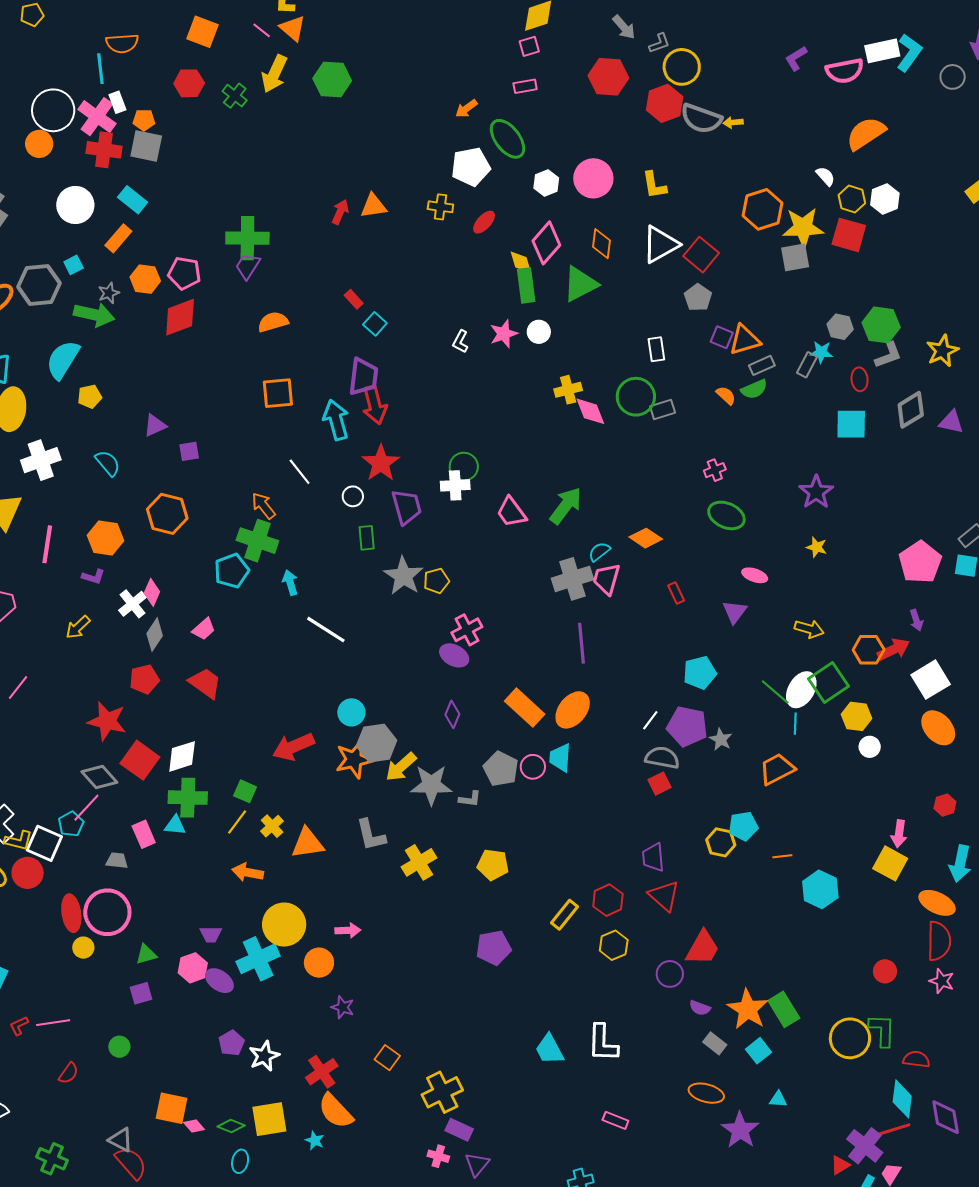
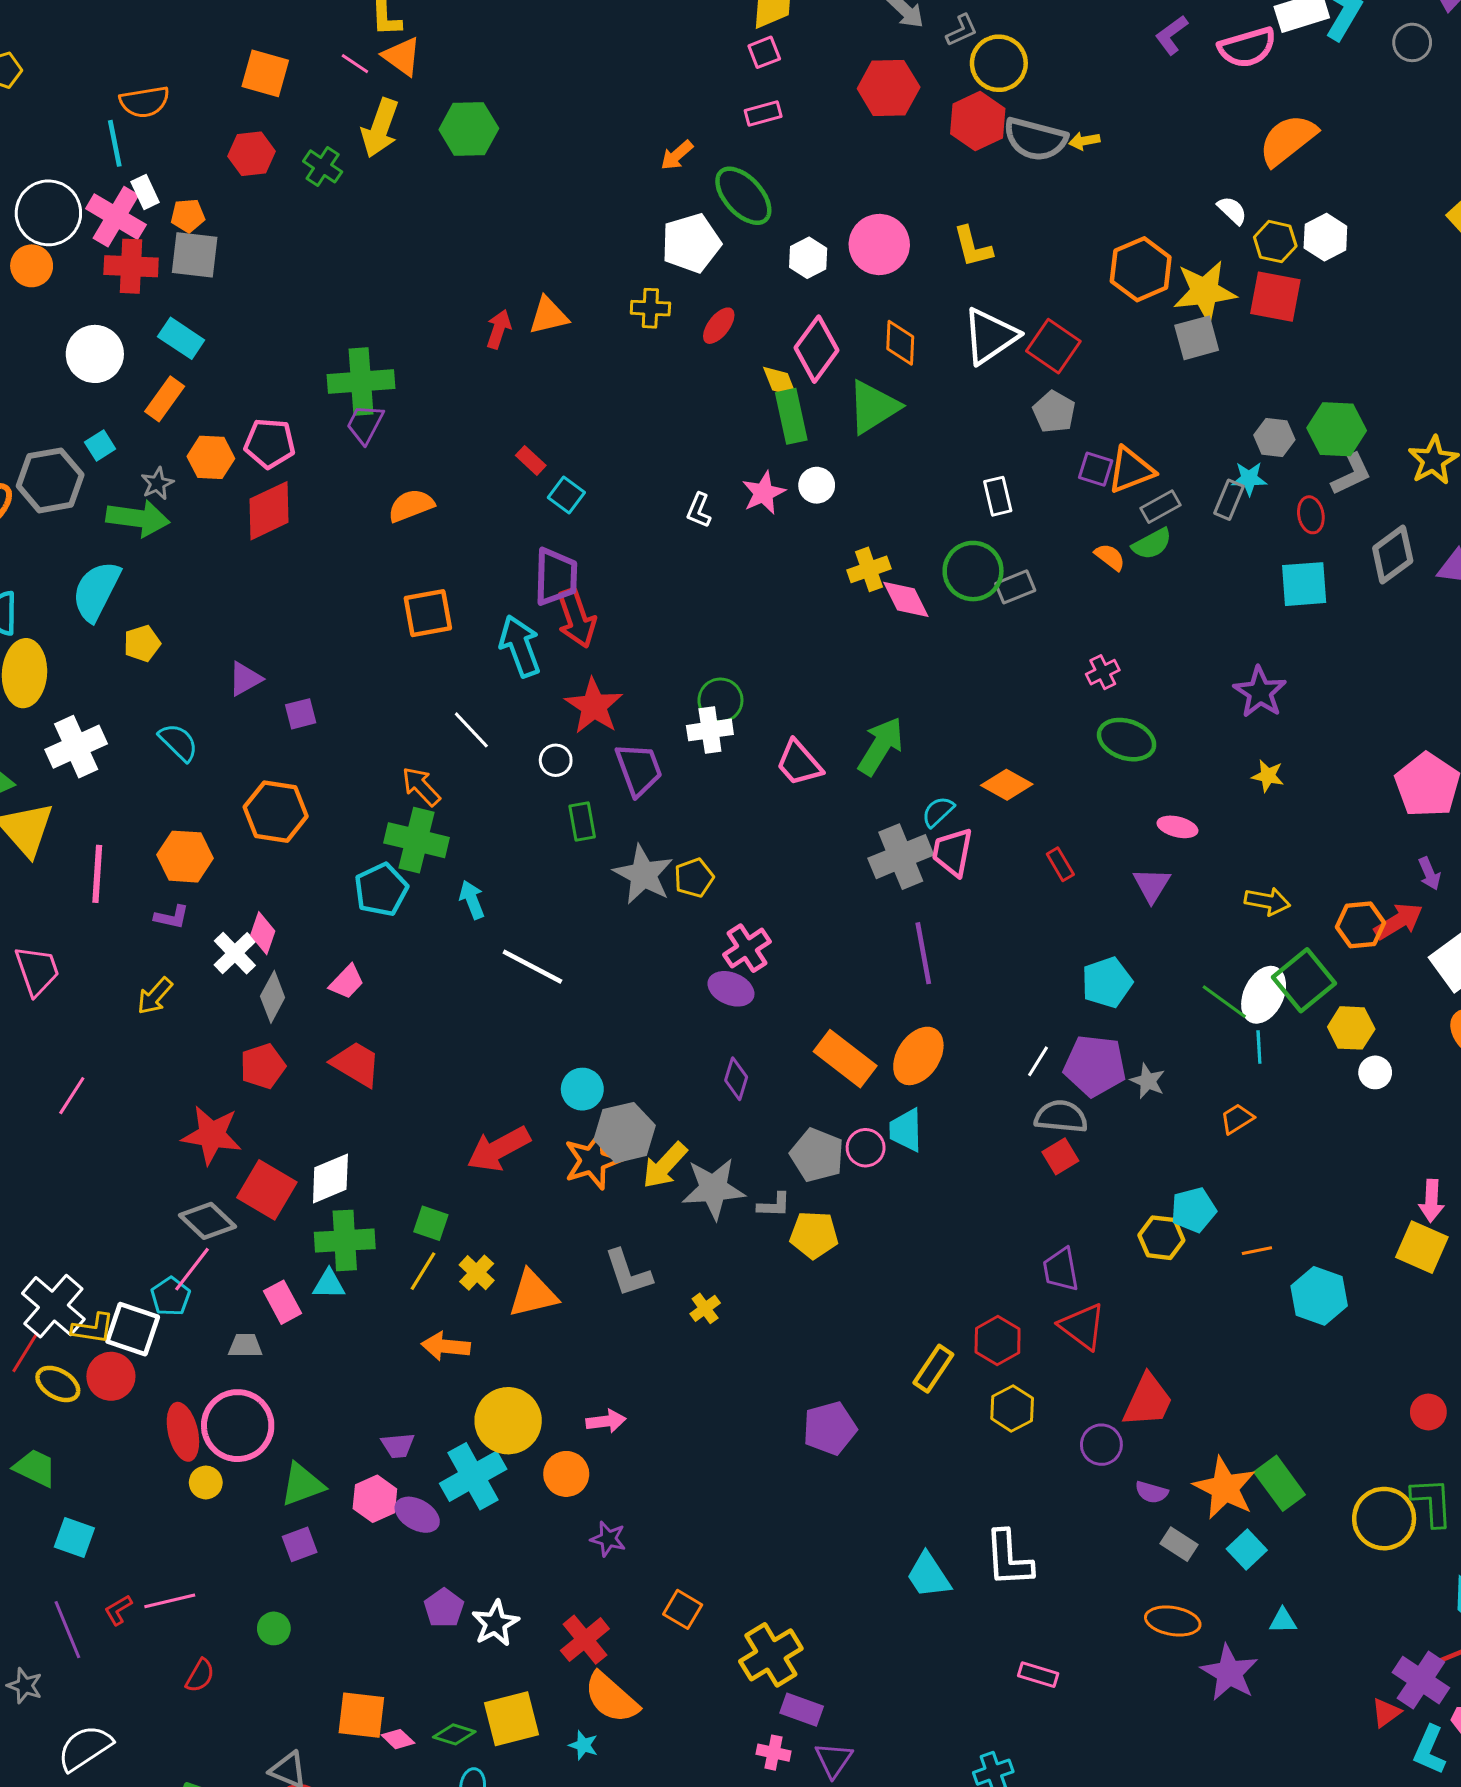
orange trapezoid: (777, 769) -> (1237, 1119), size x0.6
yellow cross: (419, 862) -> (705, 1308), size x0.6
yellow pentagon: (493, 865) -> (814, 1235), moved
green triangle: (146, 954) -> (302, 1485), size x1.4

